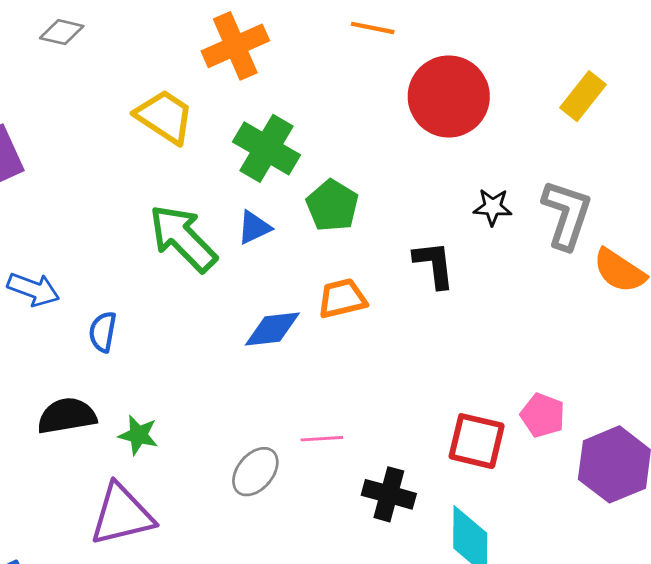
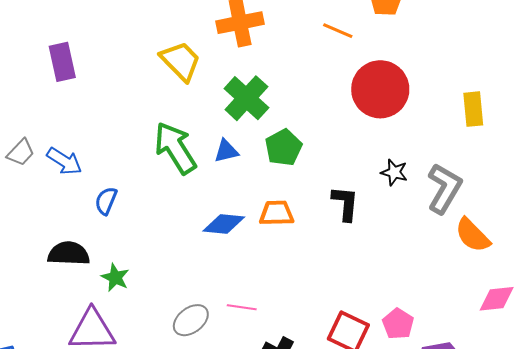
yellow rectangle: (583, 96) -> (473, 109), turned -56

